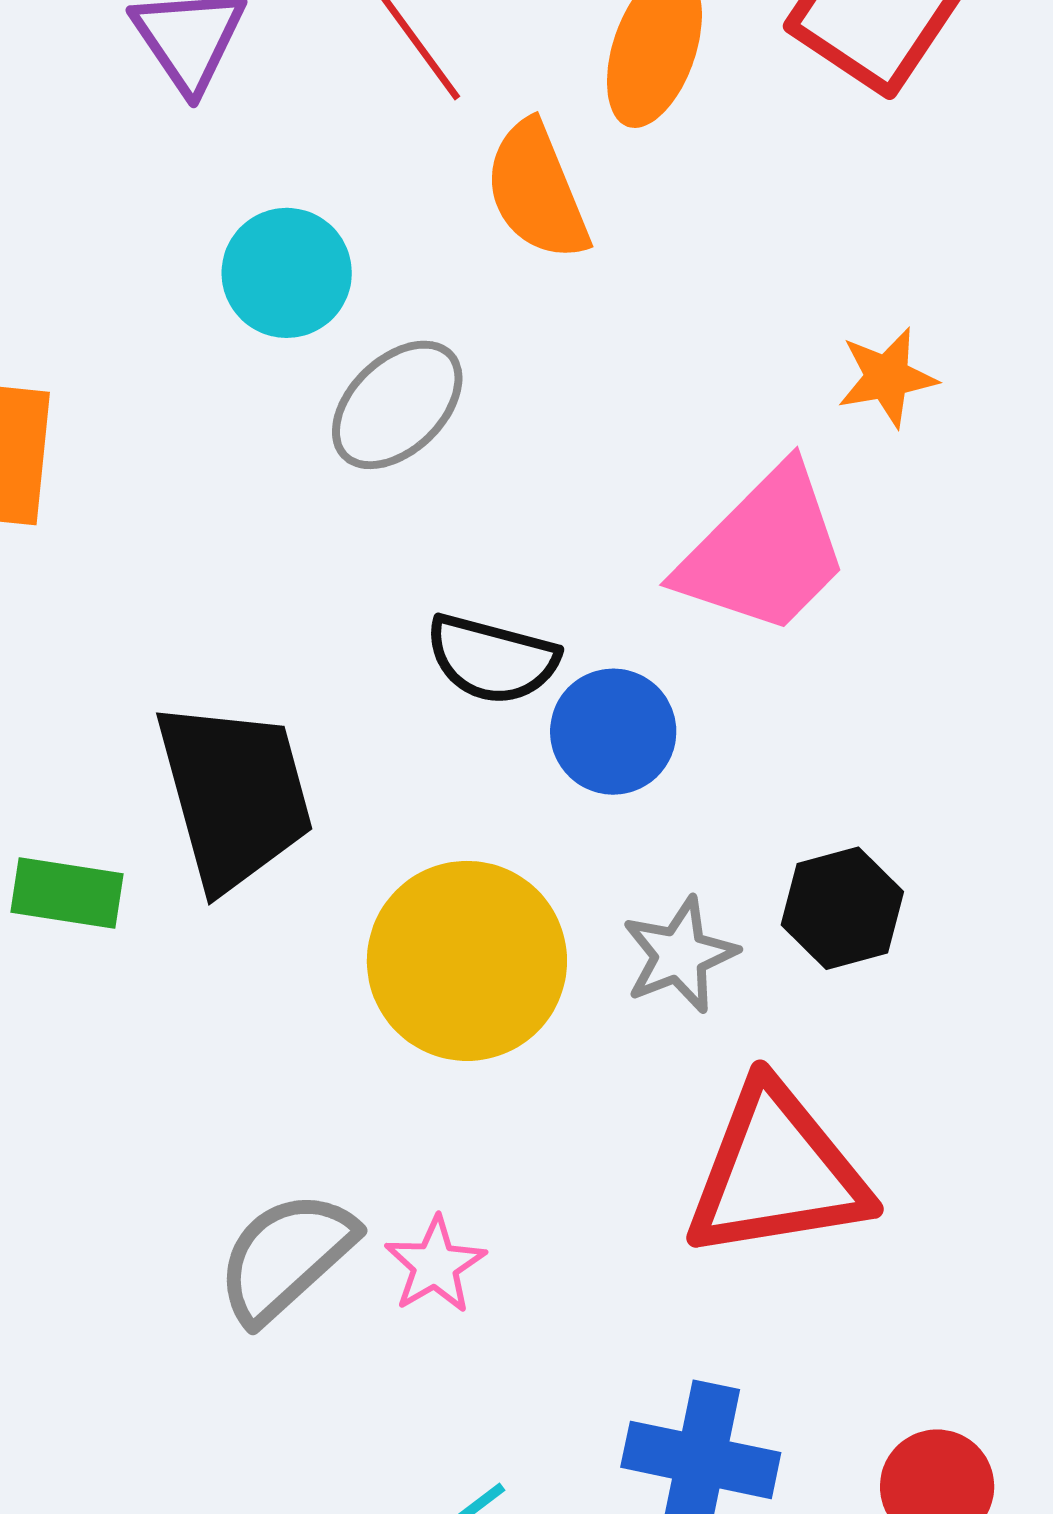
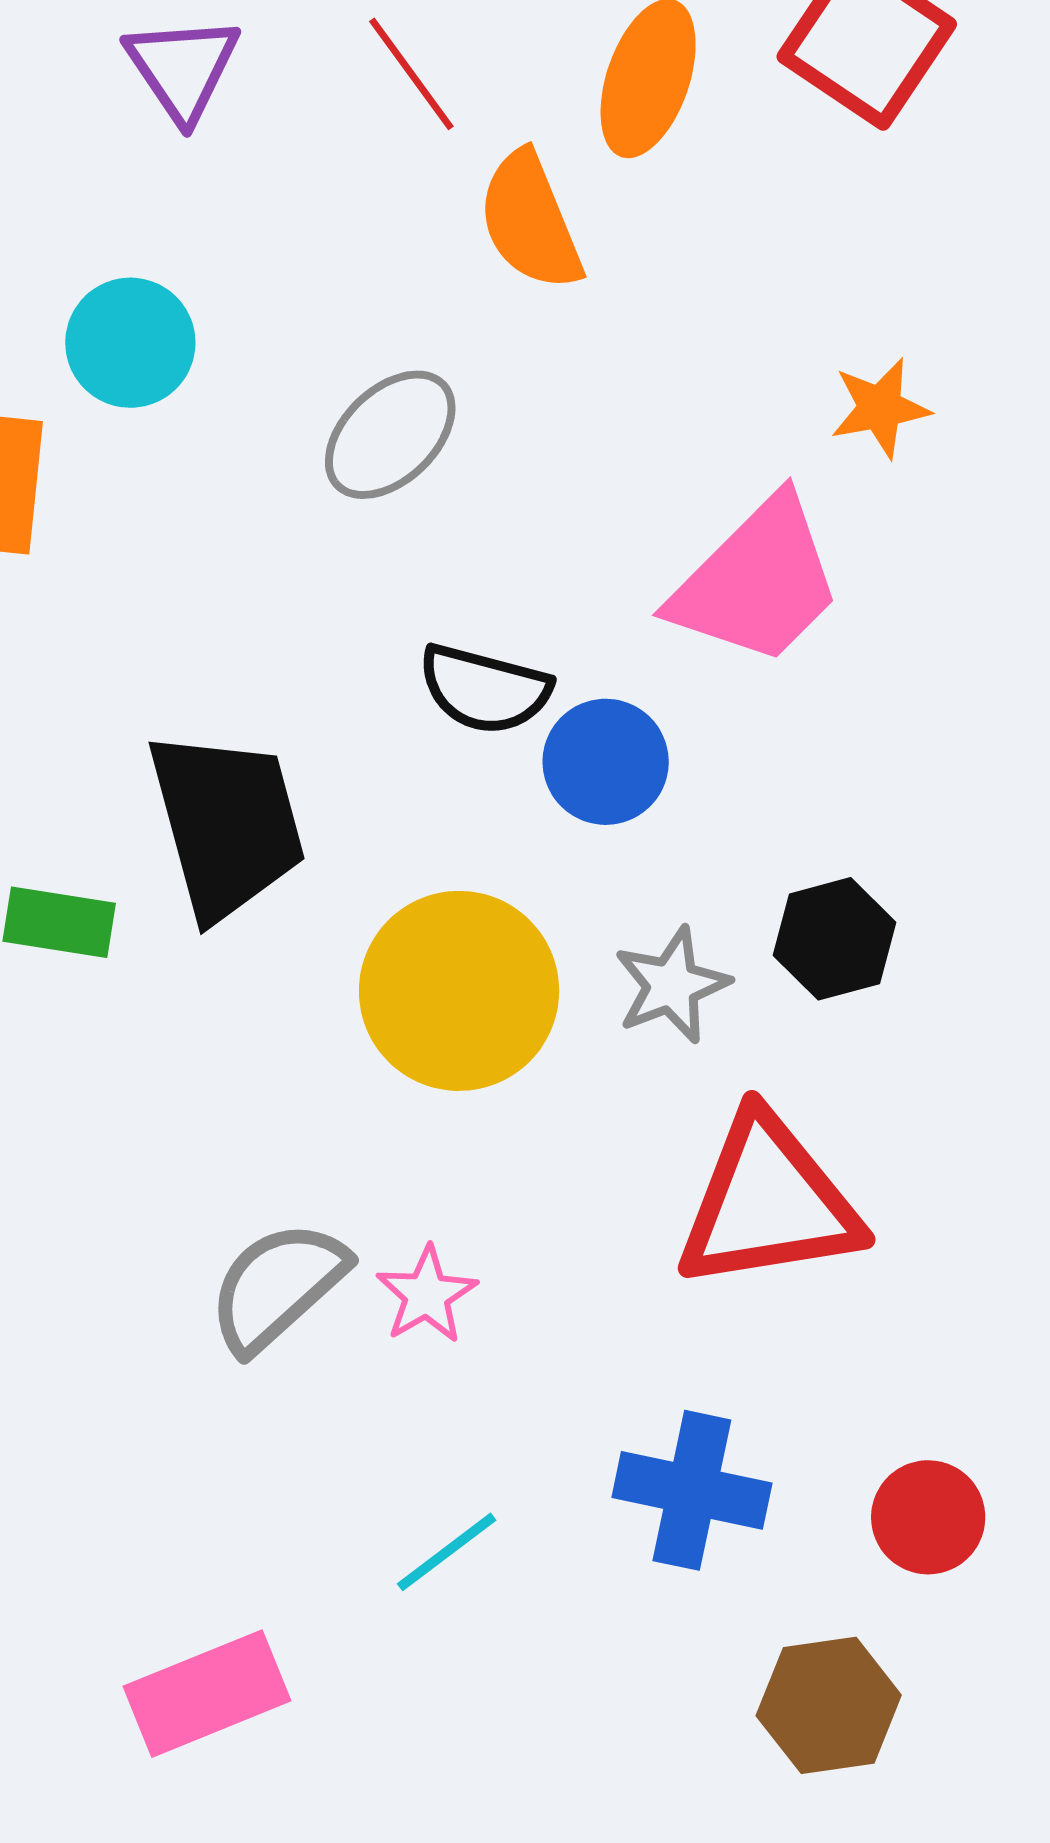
cyan circle: (287, 273) -> (130, 343), moved

